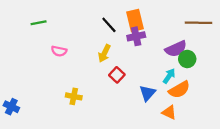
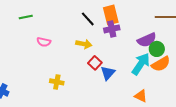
yellow arrow: (104, 53) -> (84, 44), turned -105
cyan arrow: (169, 76) -> (141, 64), size x1.6
orange semicircle: (179, 90) -> (161, 64), moved
blue triangle: (147, 93) -> (108, 73), moved

